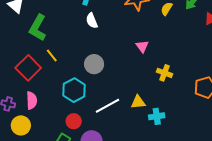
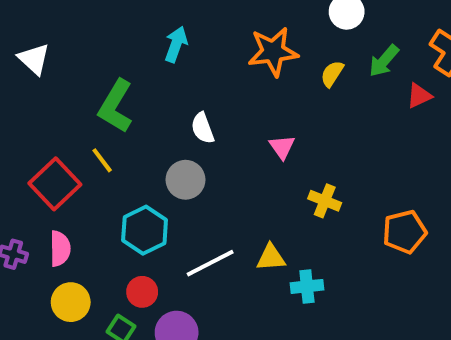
white semicircle: (92, 21) -> (203, 128), moved
green L-shape: (38, 28) -> (116, 106), moved
yellow circle: (21, 125) -> (71, 302), moved

